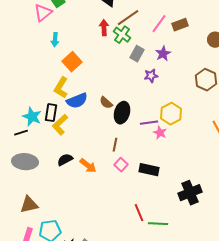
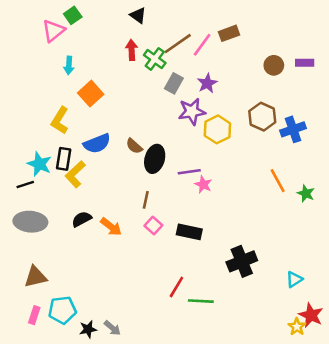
brown line: (128, 18) -> (178, 44), moved
brown rectangle: (180, 25) -> (229, 33), moved
purple star: (151, 76) -> (192, 111), size x1.5
yellow L-shape: (61, 88) -> (60, 120), moved
yellow hexagon: (171, 114) -> (217, 129), moved
red line: (139, 213) -> (176, 287), turned 54

